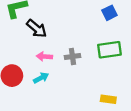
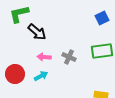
gray cross: (72, 57) -> (69, 57), turned 32

